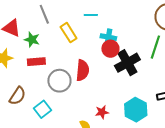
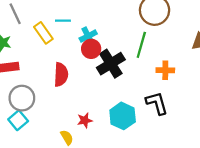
cyan line: (91, 15) -> (63, 21), moved
cyan cross: (108, 37) -> (88, 36), turned -35
gray circle: (59, 81) -> (22, 98), moved

